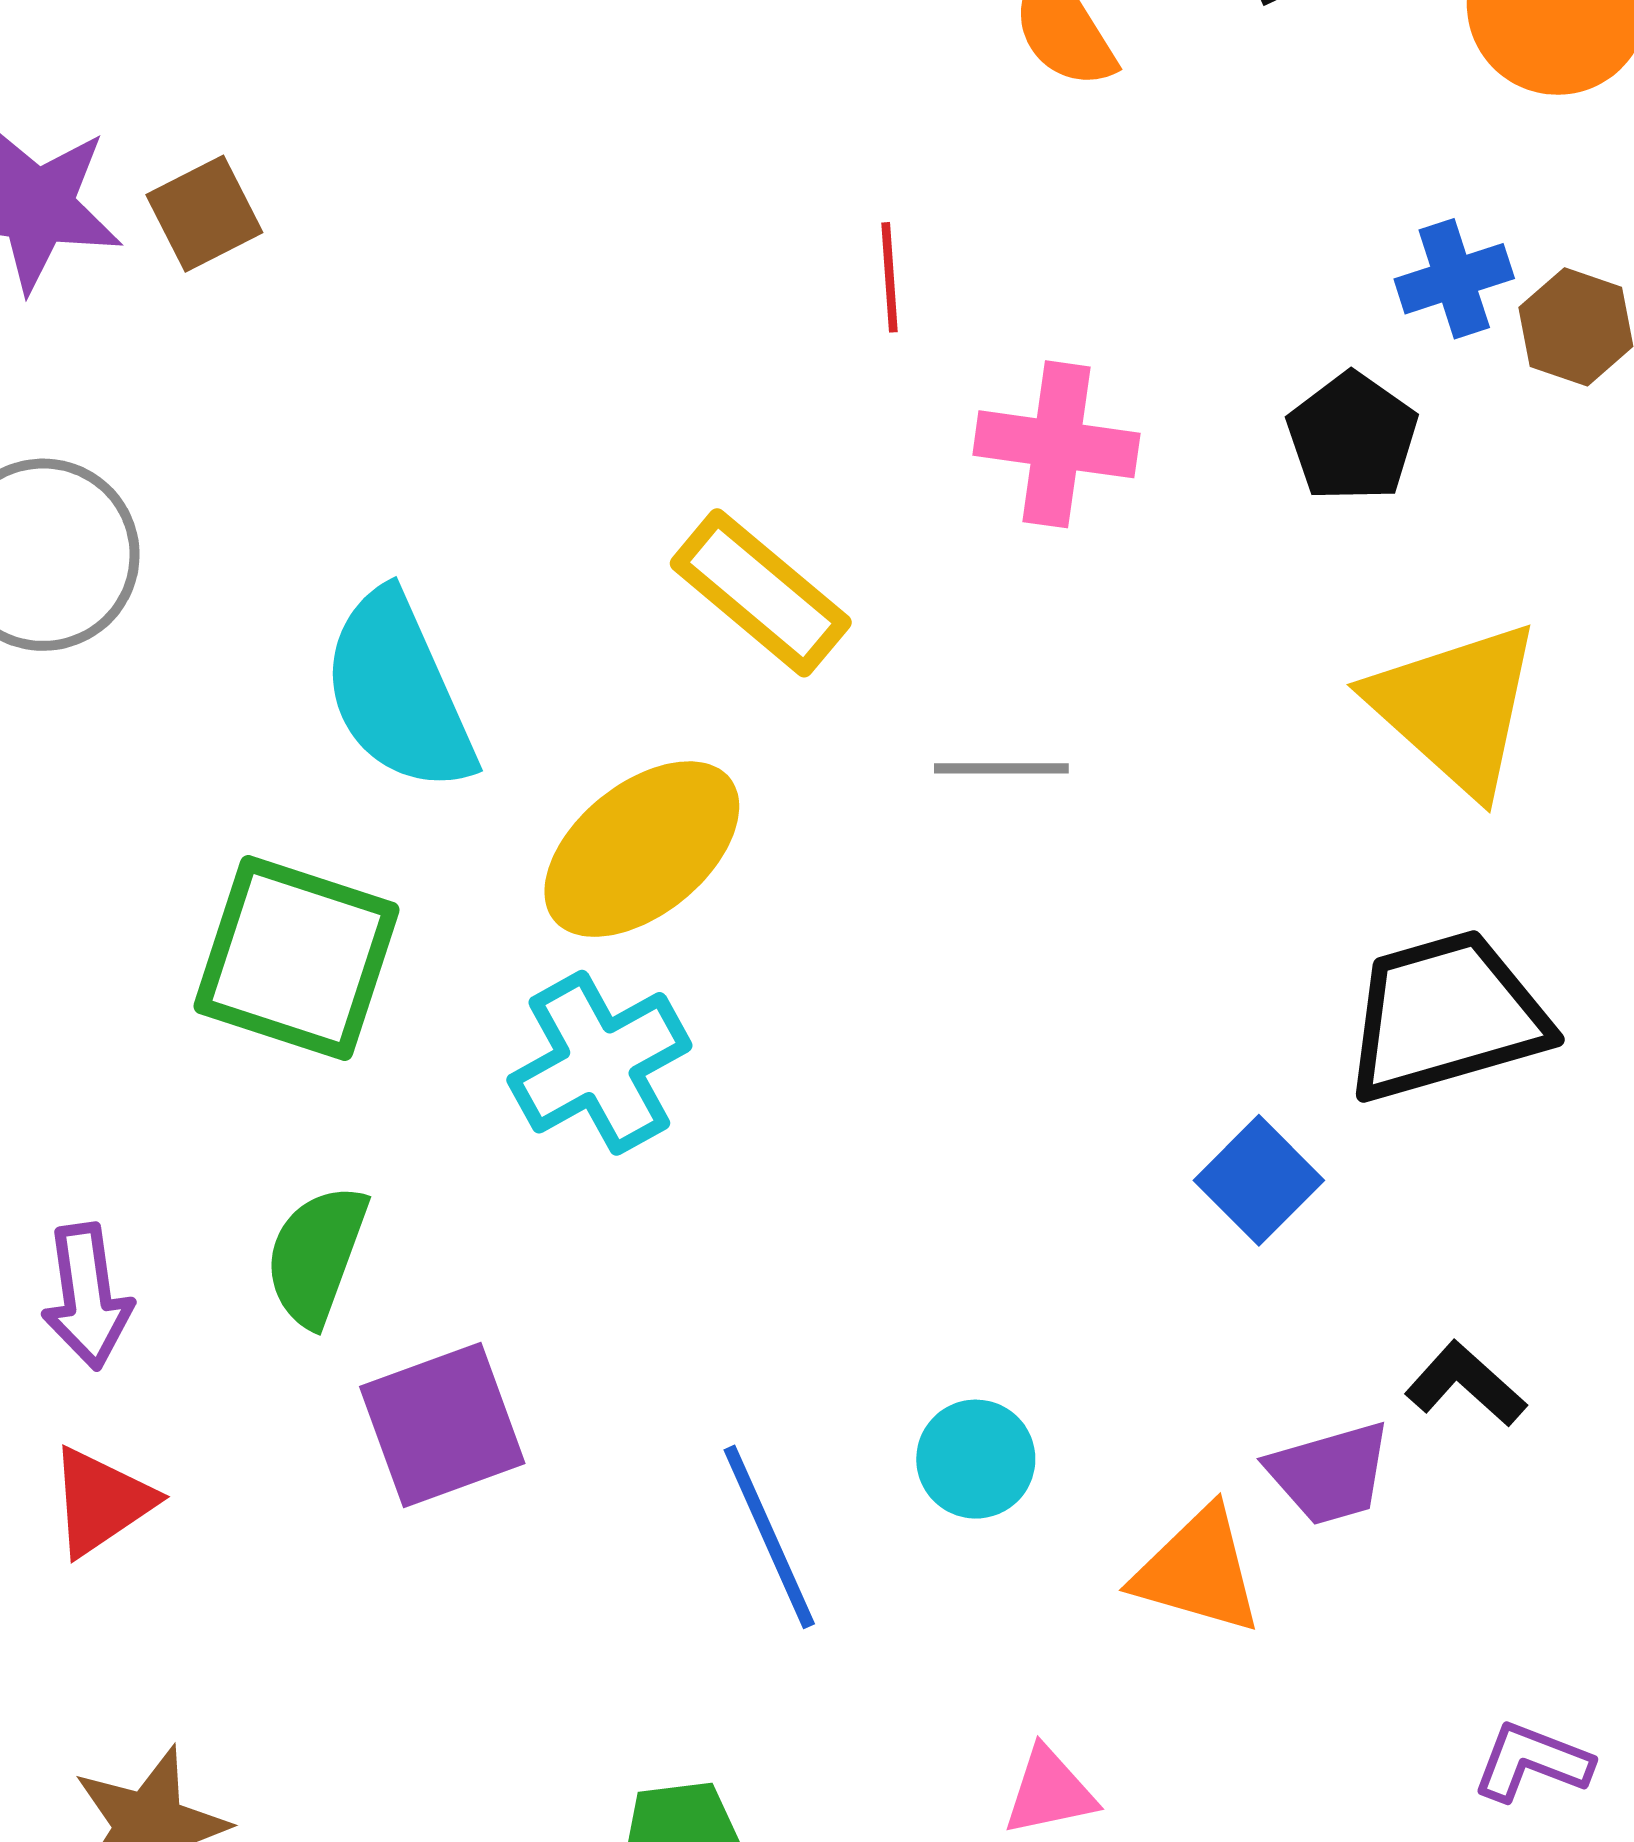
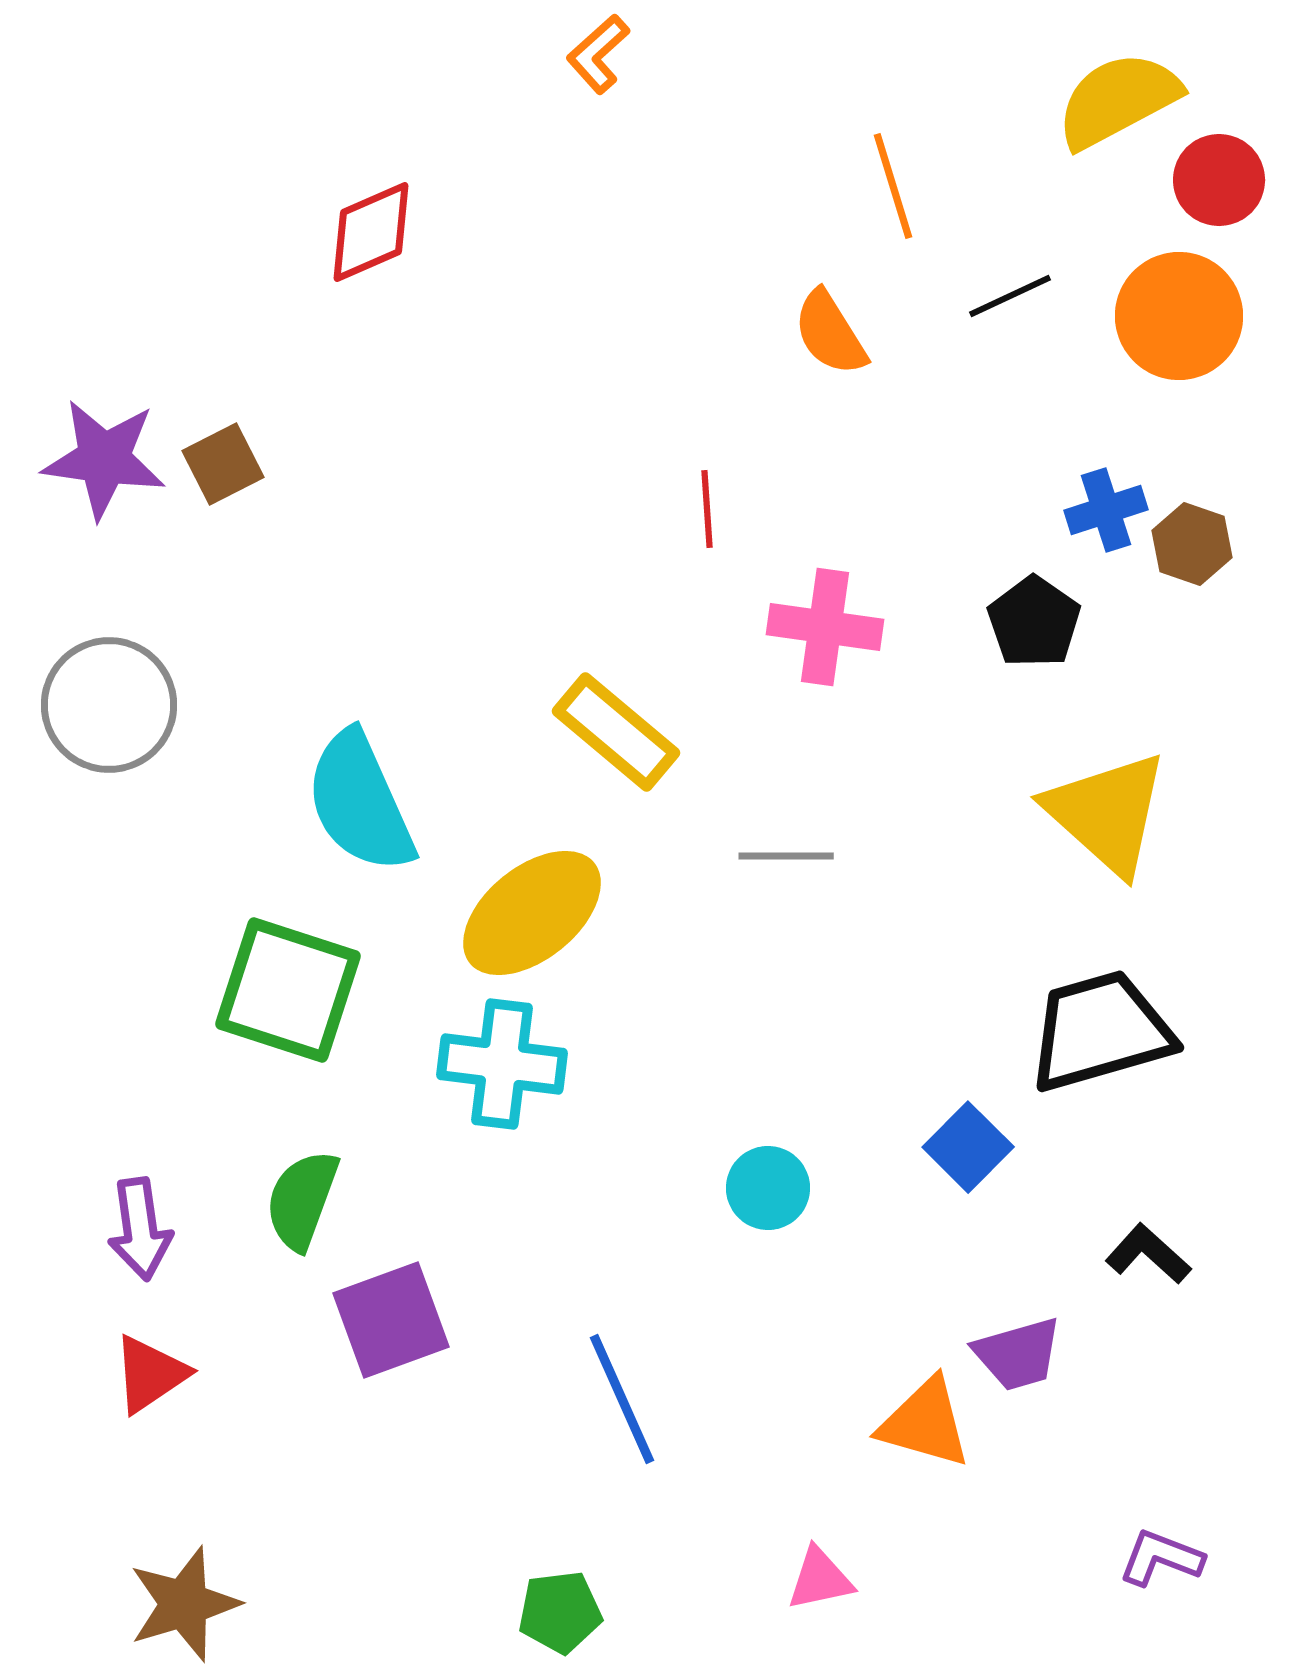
cyan cross: (599, 1063) -> (502, 1064), turned 36
black L-shape: (1466, 1384) -> (1148, 1254), moved
cyan circle: (976, 1459) -> (768, 1188), moved

